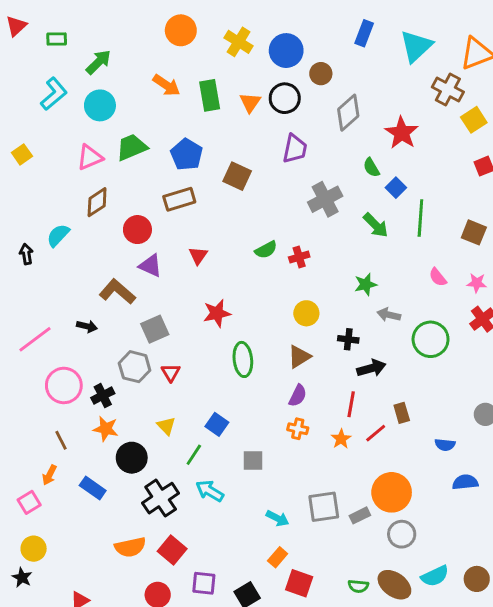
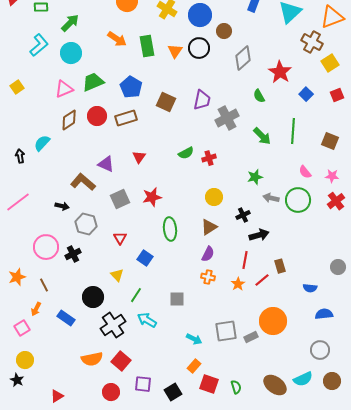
purple trapezoid: (295, 149) -> (202, 100), moved
blue square: (396, 188) -> (306, 94), moved
red circle: (137, 230) -> (97, 116), moved
gray square: (155, 329) -> (120, 199), moved
pink line: (35, 339) -> (18, 202), moved
black cross: (348, 339) -> (243, 215), turned -32
green circle: (431, 339) -> (298, 200), moved
gray hexagon: (135, 367) -> (86, 224), moved
blue square: (217, 424) -> (145, 258), moved
orange star: (106, 429) -> (17, 277), moved, turned -30
gray circle: (402, 534) -> (320, 350), moved
green semicircle: (358, 586) -> (236, 387), moved, turned -112

